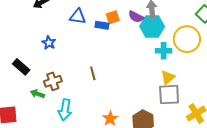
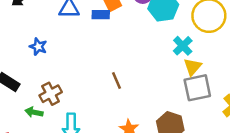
cyan cross: (164, 51) -> (183, 46), moved, turned -35
brown line: (93, 73) -> (117, 80), moved

